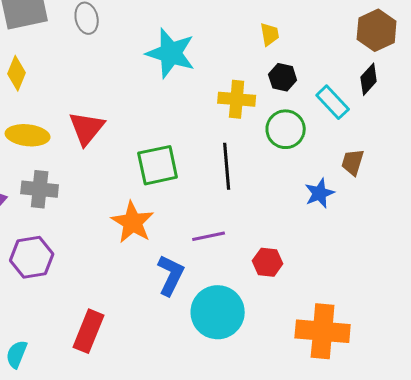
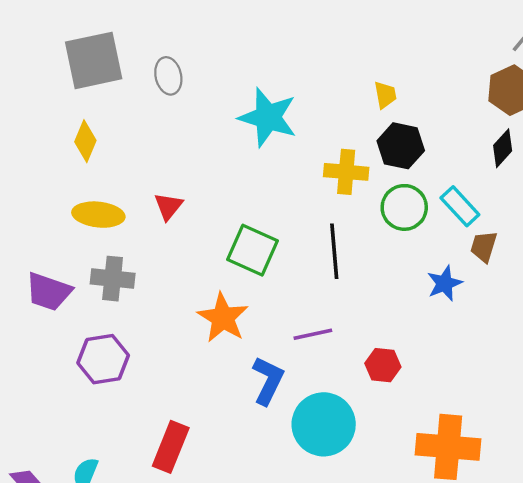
black hexagon: (283, 77) -> (401, 146), size x1.4
cyan rectangle: (333, 102) -> (460, 206), moved
red triangle: (87, 128) -> (168, 206), size x0.7
green square: (158, 165) -> (252, 250), turned 36

